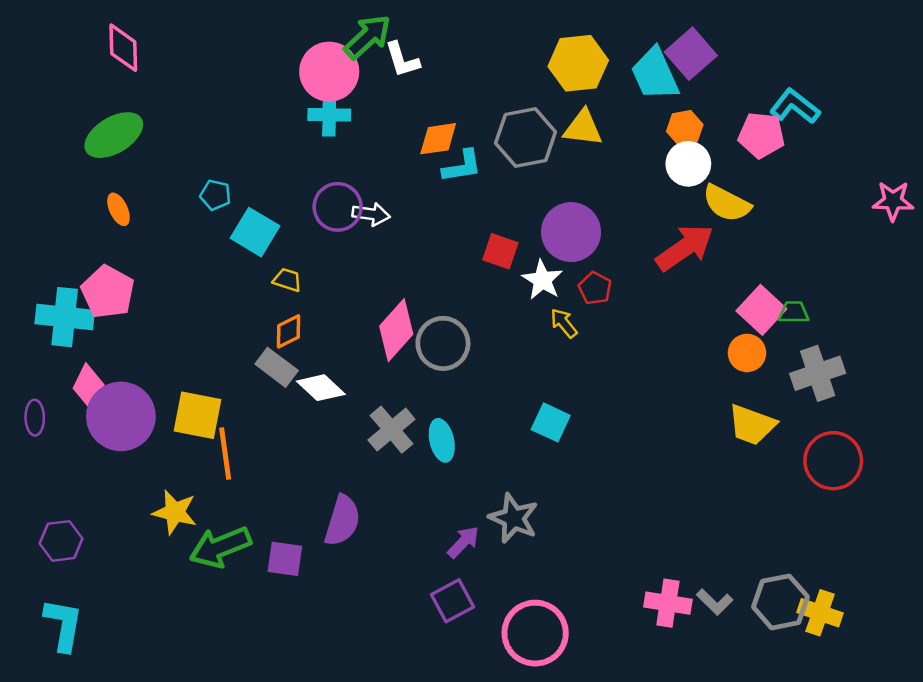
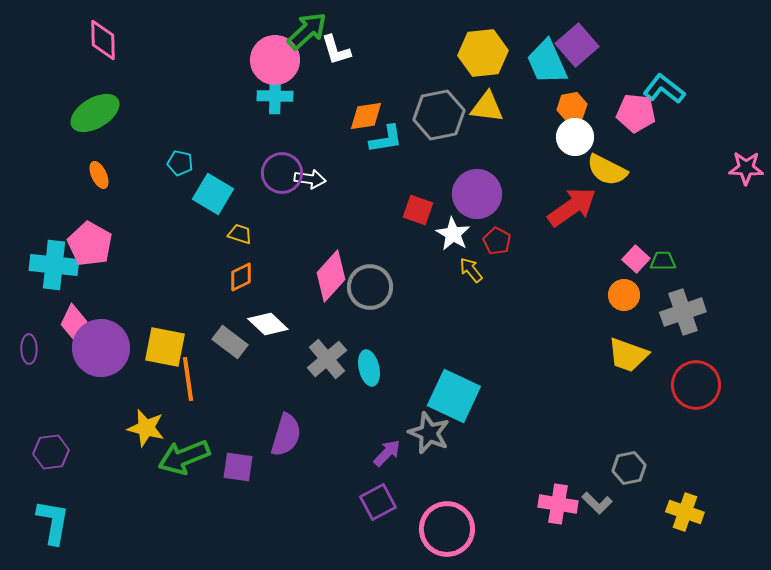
pink square: (761, 310) -> (636, 259), size x0.7
gray rectangle: (277, 367) -> (230, 342), moved
cyan square: (551, 422) -> (454, 396), moved, size x1.6
gray hexagon: (781, 602) -> (629, 468), moved, size x0.7

